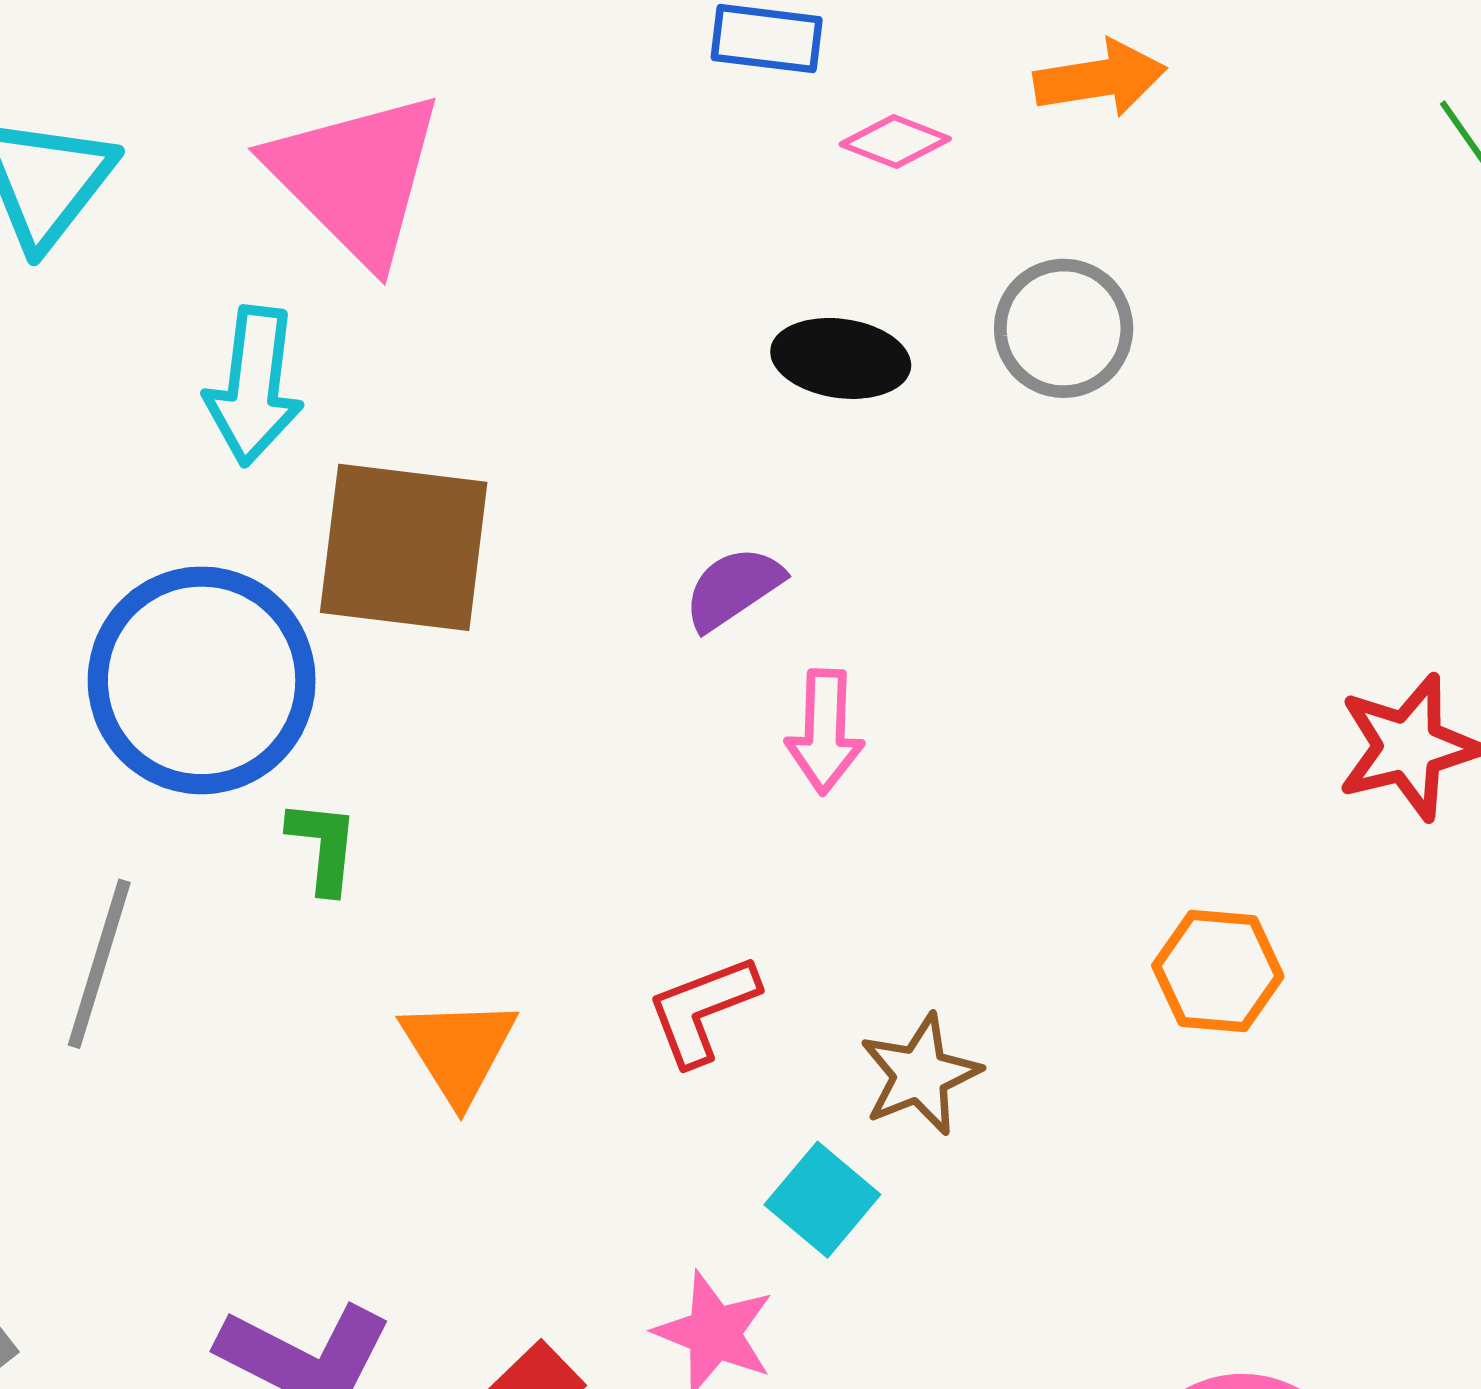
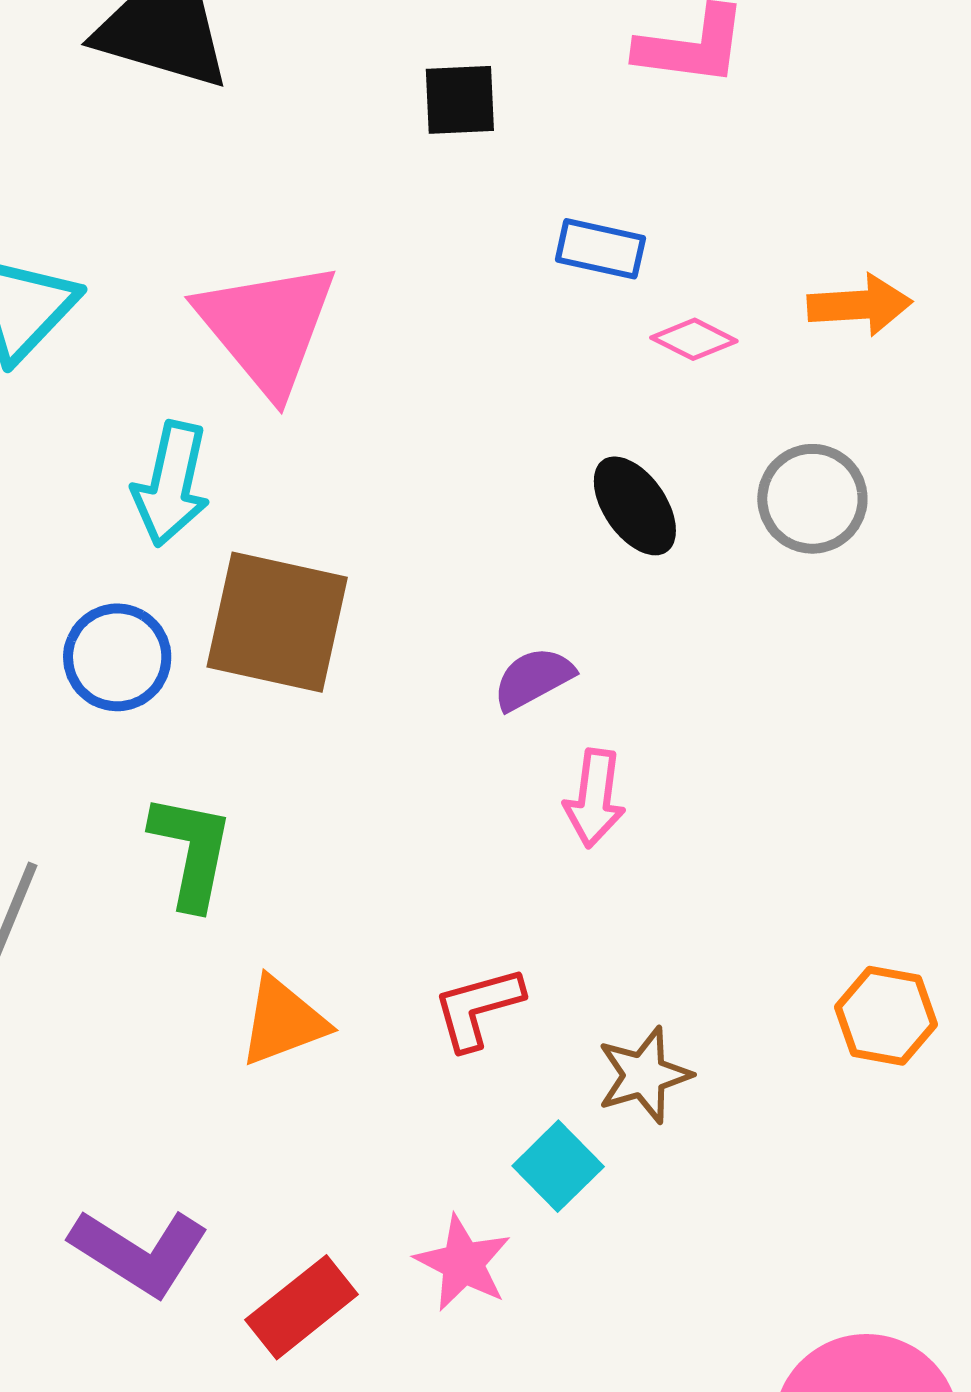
black ellipse: (841, 358) -> (635, 506), turned 42
blue circle: (202, 680) -> (117, 657), moved, size x0.6
green L-shape: (323, 846) -> (192, 851), size x1.5
orange triangle: (459, 1050) -> (283, 1021), turned 36

